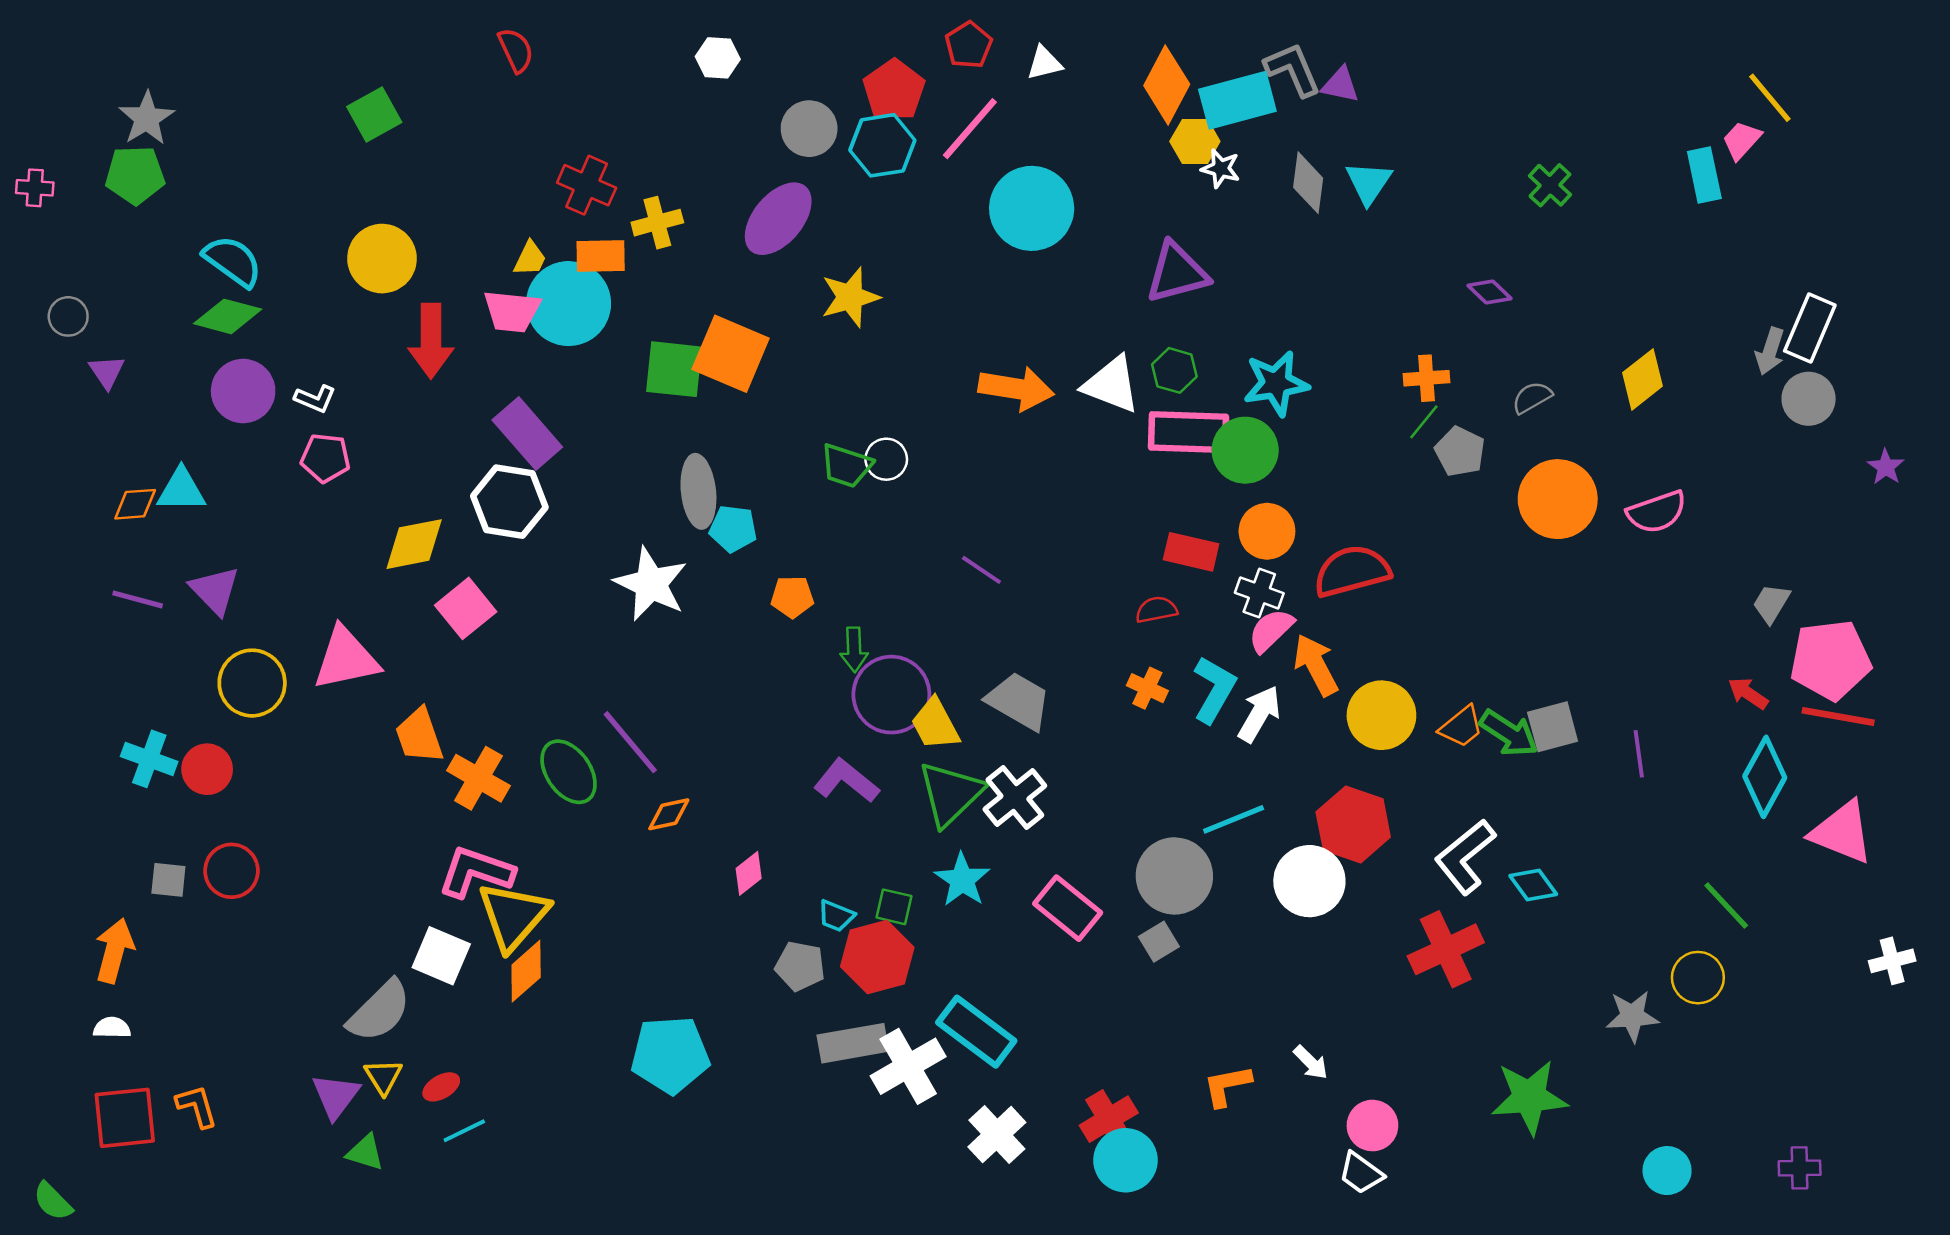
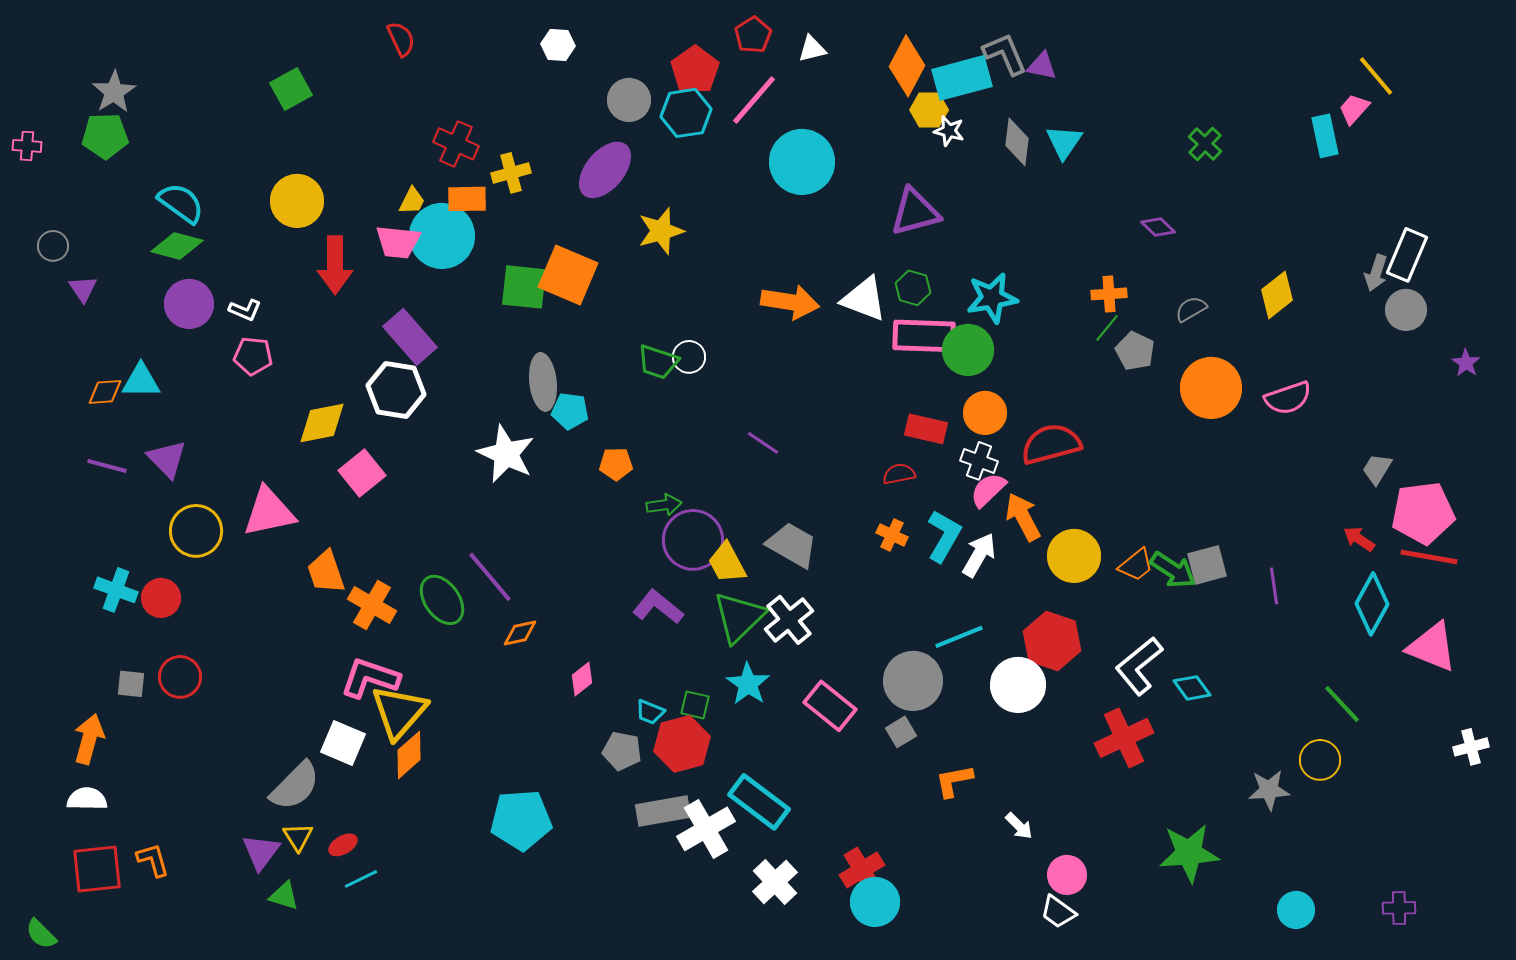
green arrow: (854, 650) -> (664, 505), turned -96
white semicircle: (112, 1028) -> (87, 799), size x1.4
orange L-shape: (1227, 1086) -> (954, 781), moved

